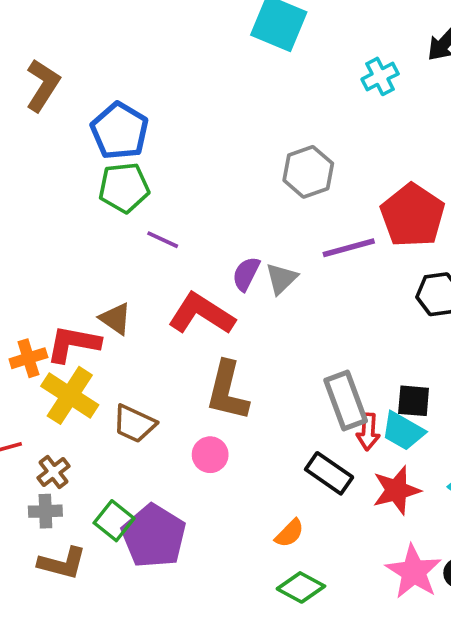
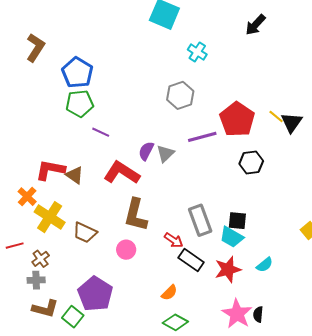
cyan cross: (380, 76) -> (197, 52), moved, turned -30
red L-shape: (73, 344) -> (50, 170), moved
orange cross: (28, 358) -> (27, 197), turned -30
red arrow: (368, 432) -> (174, 240), moved, turned -60
green square: (114, 521) -> (73, 317), moved

